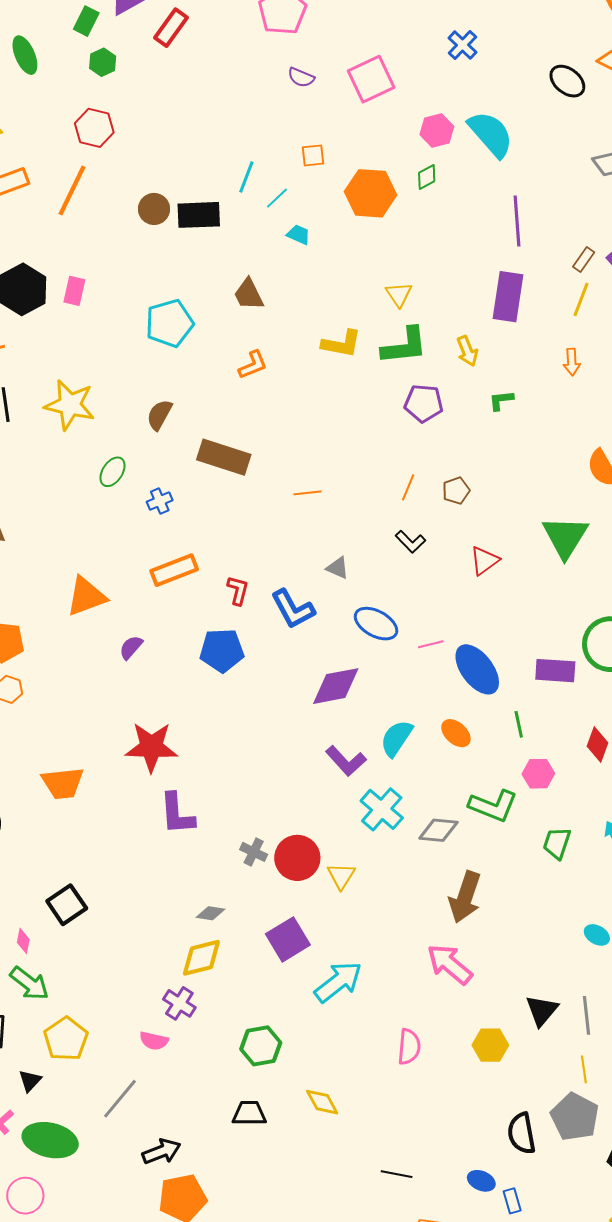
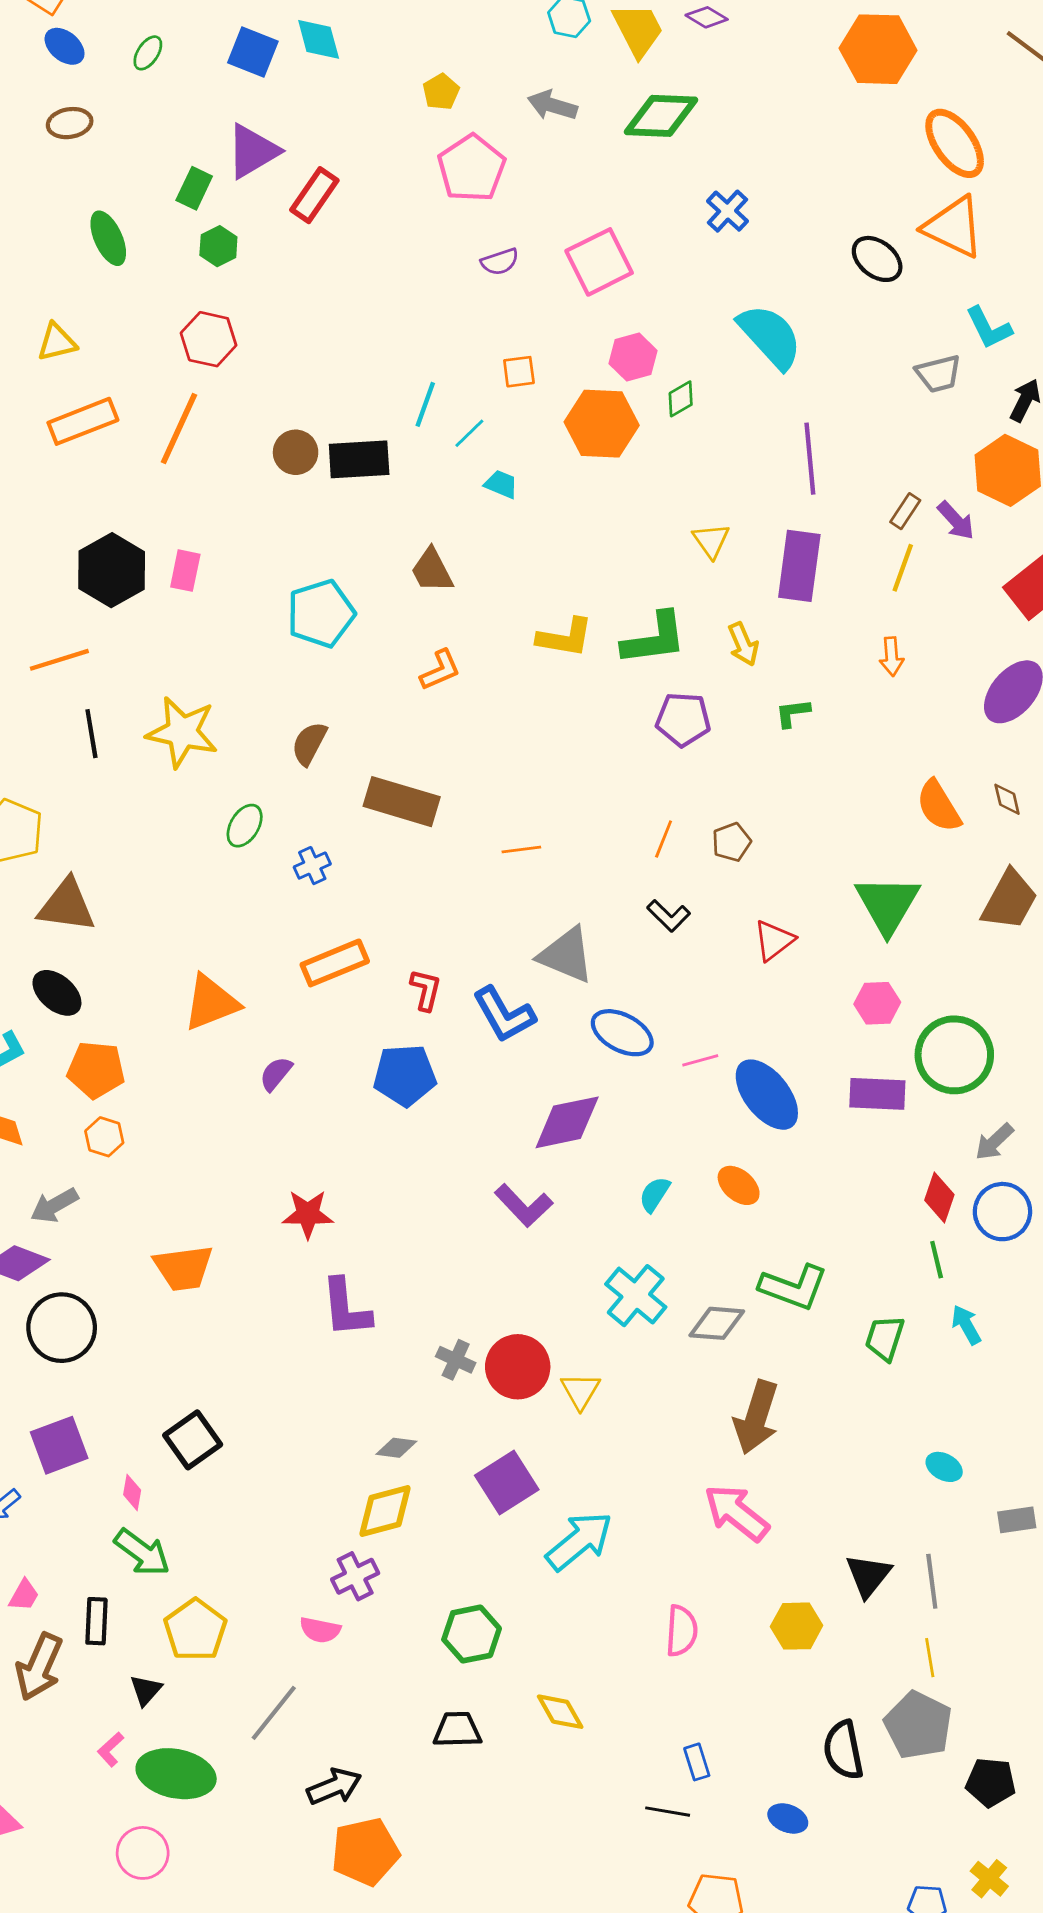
purple semicircle: (301, 77) -> (500, 262), turned -40
pink hexagon: (437, 131) -> (633, 357), moved
yellow triangle: (399, 294) -> (711, 541), moved
gray triangle: (338, 568) -> (566, 955), size x1.8
green line: (519, 724) -> (937, 1260), moved
cyan semicircle: (396, 738) -> (655, 1194), size x0.7
red star: (151, 747) -> (308, 1214), size x0.7
purple L-shape: (346, 761) -> (524, 1205), moved
pink hexagon: (538, 774) -> (877, 1003), moved
purple cross: (179, 1003) -> (355, 1576), turned 32
blue rectangle: (512, 1201) -> (697, 1762), moved

